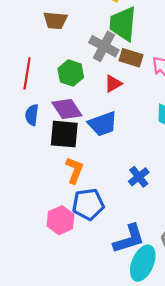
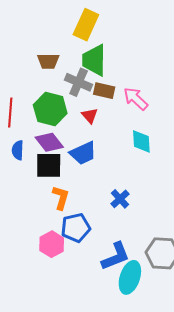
brown trapezoid: (55, 20) -> (48, 61), moved
green hexagon: (71, 73) -> (50, 109), size x1.4
red triangle: (113, 84) -> (90, 116), turned -36

